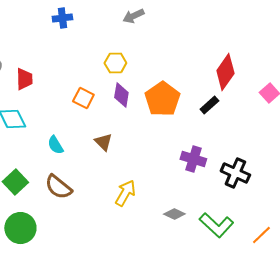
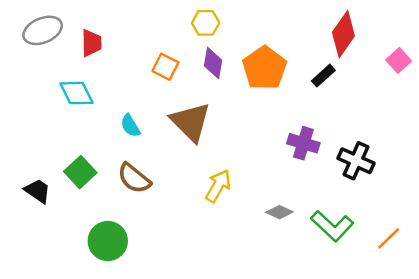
brown triangle: (103, 142) -> (191, 122), size x1.8
green circle: (20, 228) -> (108, 241), moved

